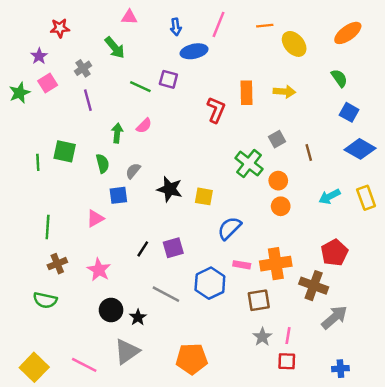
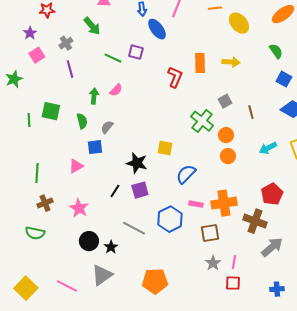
blue ellipse: (194, 51) -> (157, 29), turned 65
green star: (20, 93) -> (14, 79), moved
black star: (170, 189) -> (137, 163), moved

